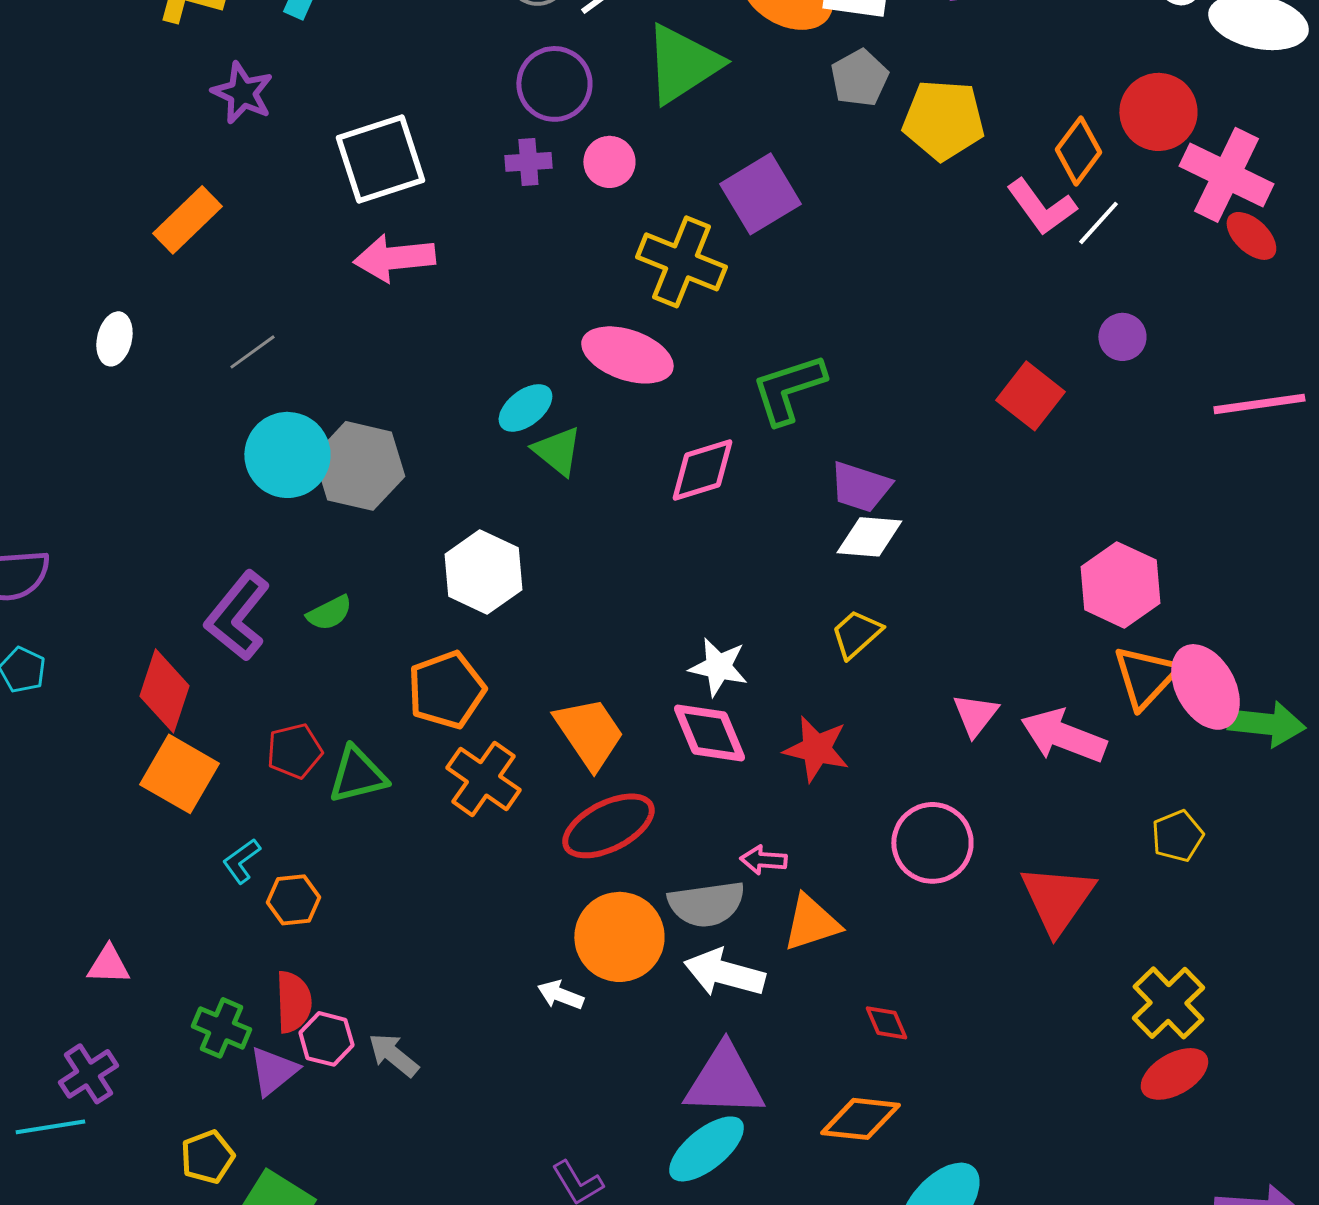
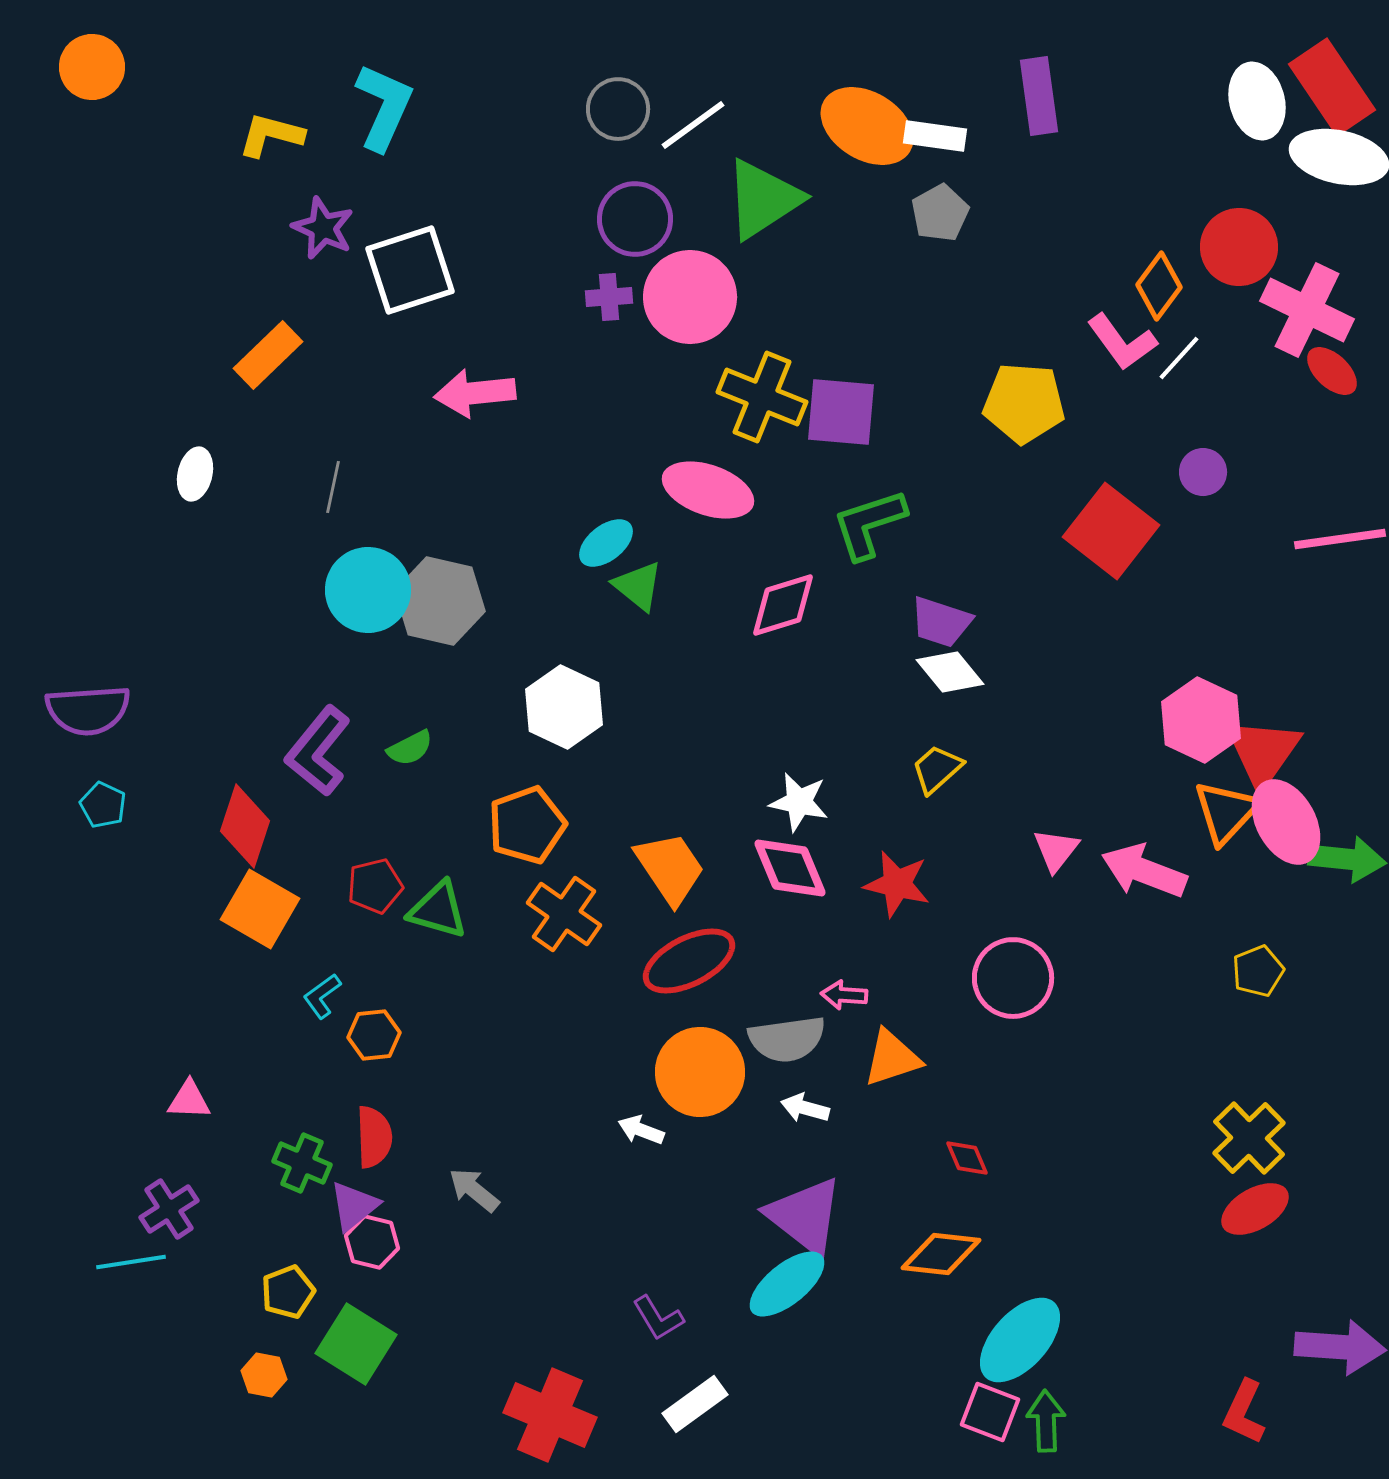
yellow pentagon: (943, 120) -> (1024, 403), moved
white square: (380, 159) -> (410, 270), moved
pink circle: (609, 162) -> (690, 297), size x1.8
purple square: (760, 194) -> (841, 412), moved, turned 36
gray line: (252, 352) -> (333, 487), turned -42
red square: (1030, 396) -> (1111, 531), size x1.4
white diamond: (869, 537) -> (950, 672), turned 46
green triangle: (357, 775) -> (438, 910), turned 30
red triangle: (1057, 899) -> (1263, 752), moved
white arrow: (724, 973) -> (805, 1108), size x0.6
pink hexagon: (326, 1039) -> (372, 1242), moved
purple triangle: (724, 1081) -> (805, 1216), turned 36

